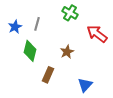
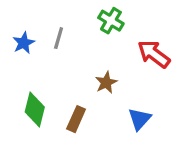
green diamond: (30, 51) -> (35, 110), moved
blue triangle: (85, 85) -> (139, 119), moved

